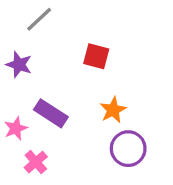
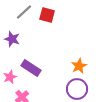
red square: (96, 56) -> (47, 15), moved
orange star: (113, 110) -> (79, 66), moved

